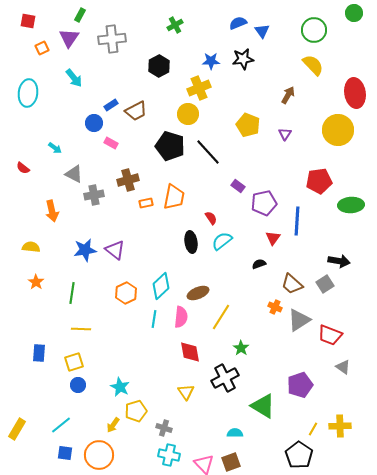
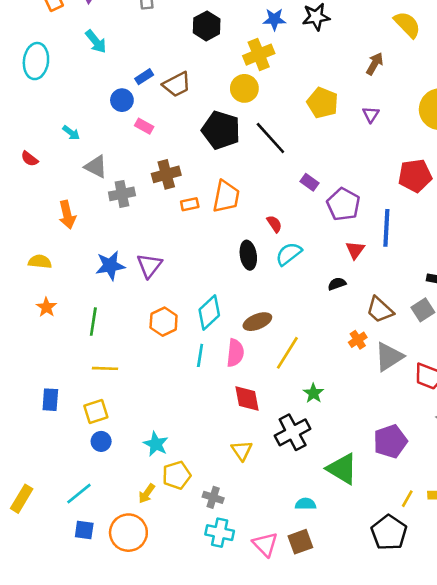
purple pentagon: (264, 203) -> (343, 204), turned -30
purple triangle: (115, 250) -> (149, 266), turned 30
orange cross: (275, 307) -> (358, 340), turned 32

